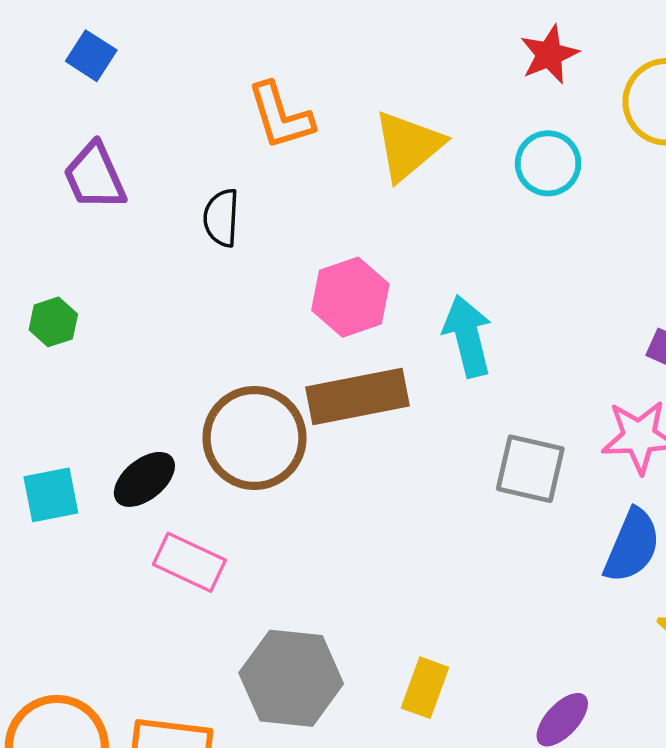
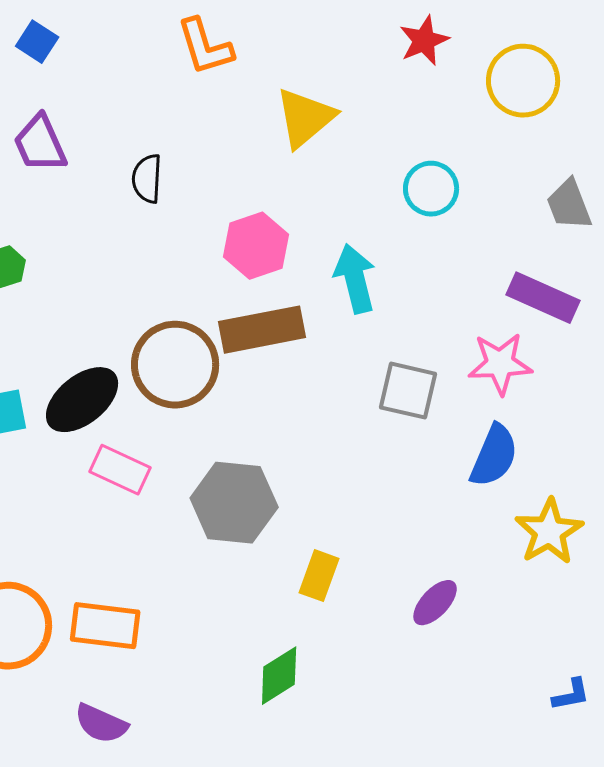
orange L-shape: (281, 116) -> (205, 47), moved
cyan circle: (548, 163) -> (431, 189), moved
black ellipse: (144, 479) -> (82, 400), size x1.4
gray hexagon: (291, 678) -> (234, 503), moved

